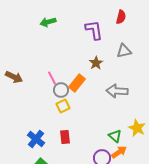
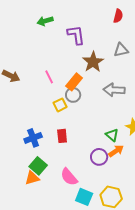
purple L-shape: (94, 30) -> (76, 35), moved
brown star: (96, 63) -> (93, 62), size x1.5
gray circle: (61, 90) -> (73, 95), moved
blue cross: (36, 139) -> (33, 138), turned 30

